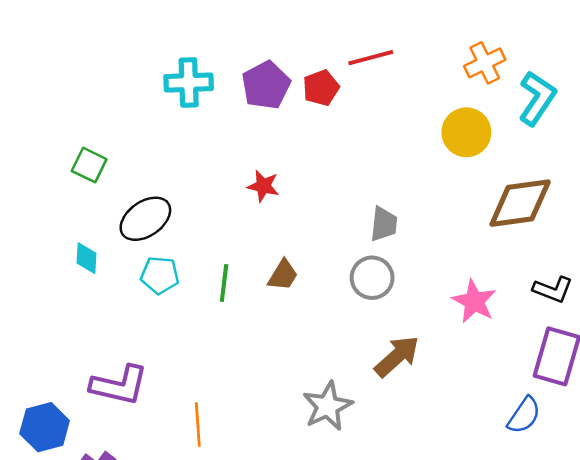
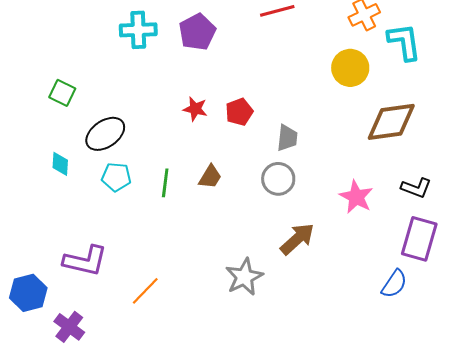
red pentagon: (321, 88) -> (239, 112), moved
cyan L-shape: (537, 98) -> (404, 42), turned -42
orange line: (198, 424) -> (145, 291), turned 48

